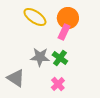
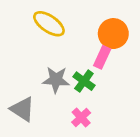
orange circle: (68, 18) -> (113, 34), moved
pink rectangle: (64, 32) -> (102, 57), moved

